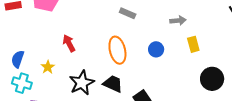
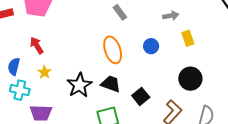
gray rectangle: (128, 13) -> (120, 12), turned 35
red arrow: (69, 43) -> (37, 45), moved
black circle: (212, 79) -> (190, 79), moved

